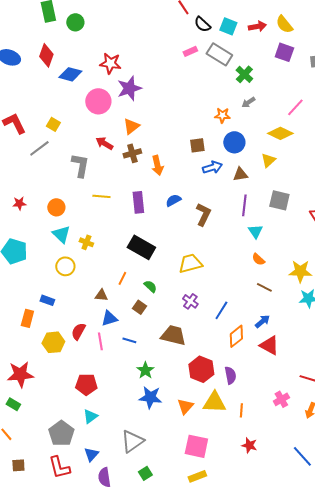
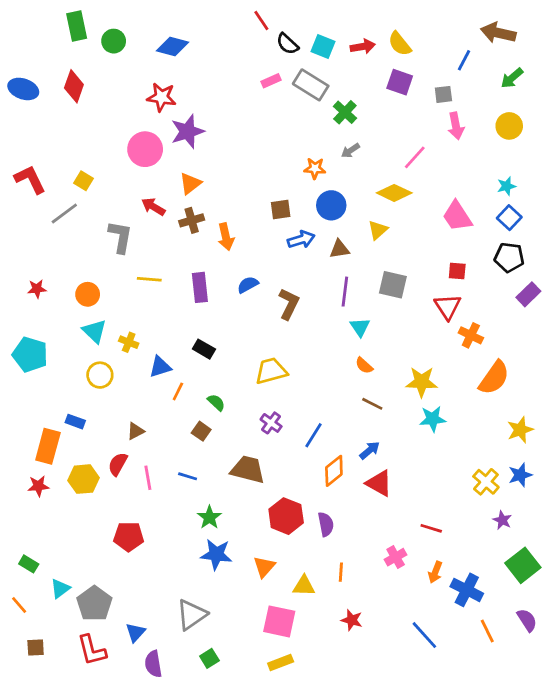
blue diamond: (70, 74) -> (172, 47), moved
black rectangle: (141, 247) -> (204, 349), size x0.6
brown triangle: (101, 295) -> (136, 431), moved, turned -32
orange rectangle: (27, 318) -> (48, 446), size x1.4
blue triangle: (109, 318) -> (160, 367), moved
red star: (20, 374) -> (38, 486), moved, size x0.6
yellow triangle: (214, 402) -> (304, 586), moved, size x0.7
cyan triangle: (90, 416) -> (60, 589), moved

